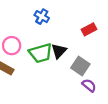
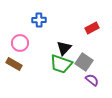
blue cross: (42, 17) -> (39, 20), moved, turned -32
green trapezoid: (41, 53) -> (61, 64), moved, turned 35

